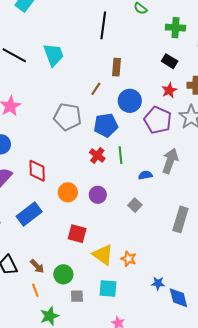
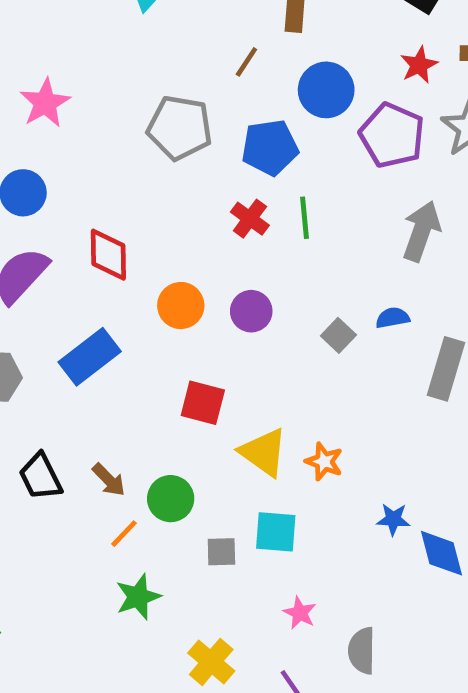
blue semicircle: (145, 175) -> (393, 318), moved
orange line: (35, 290) -> (124, 534), moved, turned 64
gray square: (77, 296) -> (221, 552), moved

